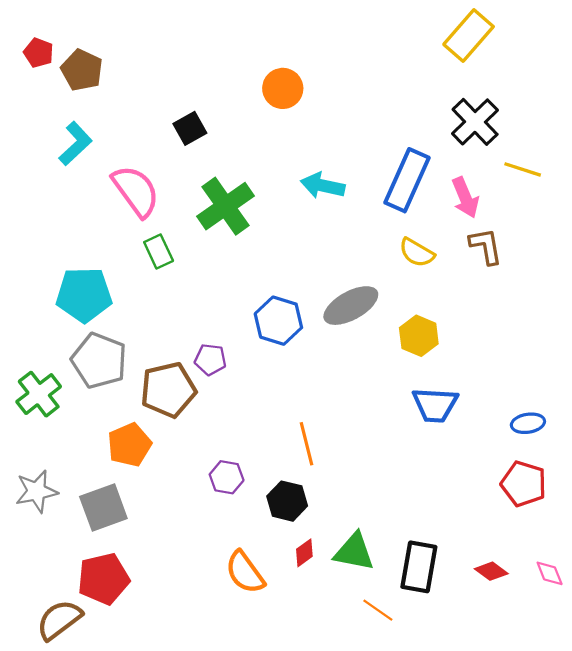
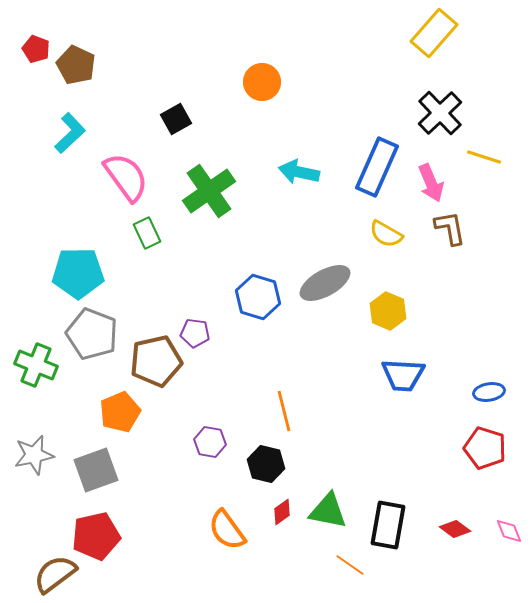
green cross: (39, 394) -> (36, 365), turned -30

